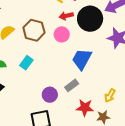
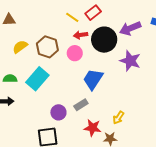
cyan rectangle: (26, 63) -> (37, 79), size x1.6

